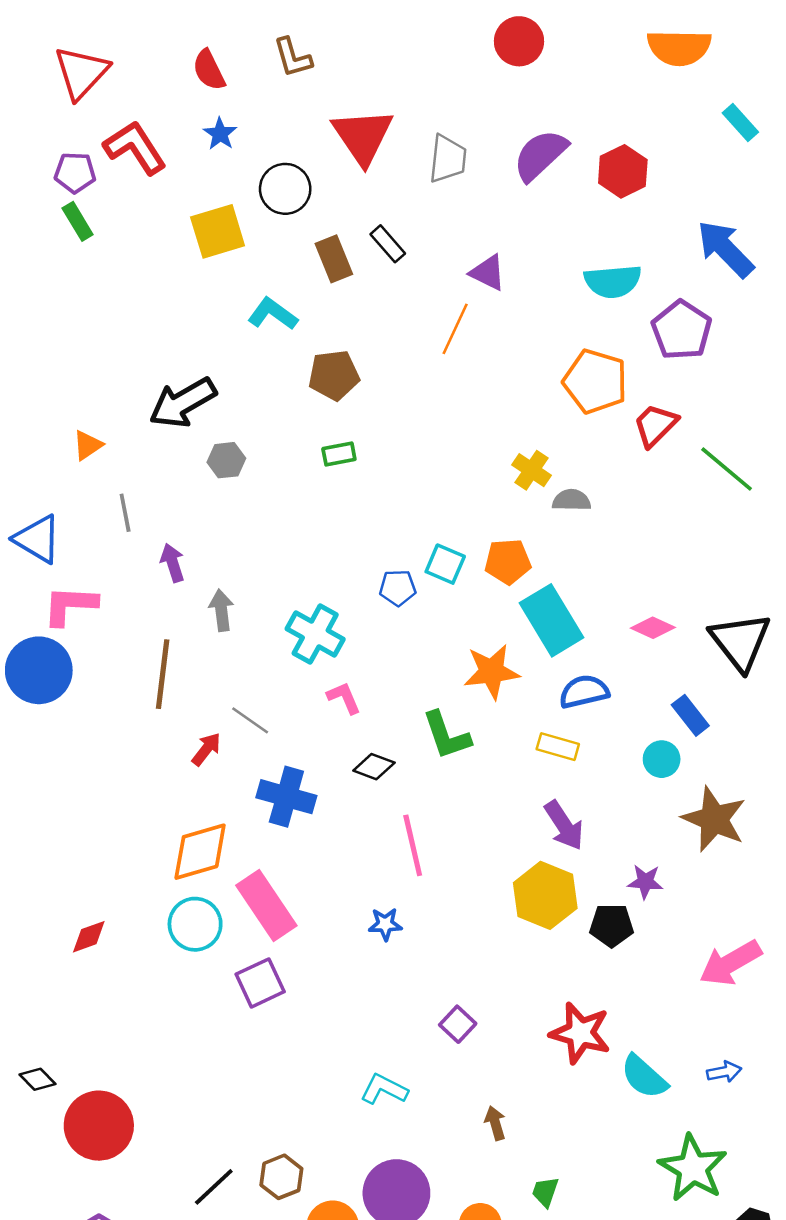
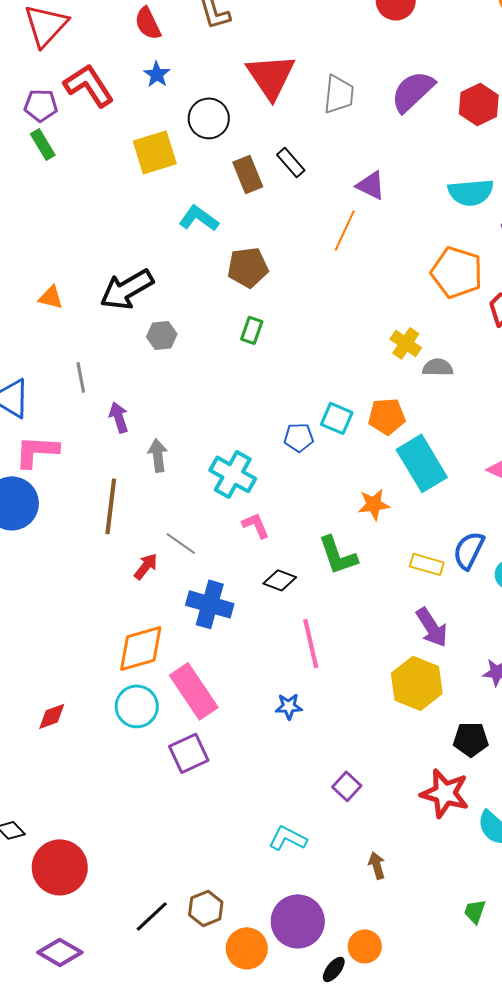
orange triangle: (88, 445) -> (51, 297), moved, turned 48
green rectangle: (339, 454) -> (252, 330), turned -60
orange star: (491, 672) -> (374, 504), size x0.7
blue semicircle: (584, 692) -> (469, 550), moved, turned -51
black pentagon: (612, 925) -> (471, 739), moved
green trapezoid: (545, 1192) -> (475, 911), moved

